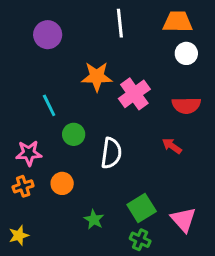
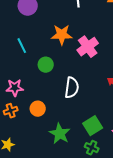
cyan line: (49, 105) -> (22, 46), moved
green circle: (74, 134) -> (46, 65), moved
green star: (94, 220) -> (60, 134), size x1.5

